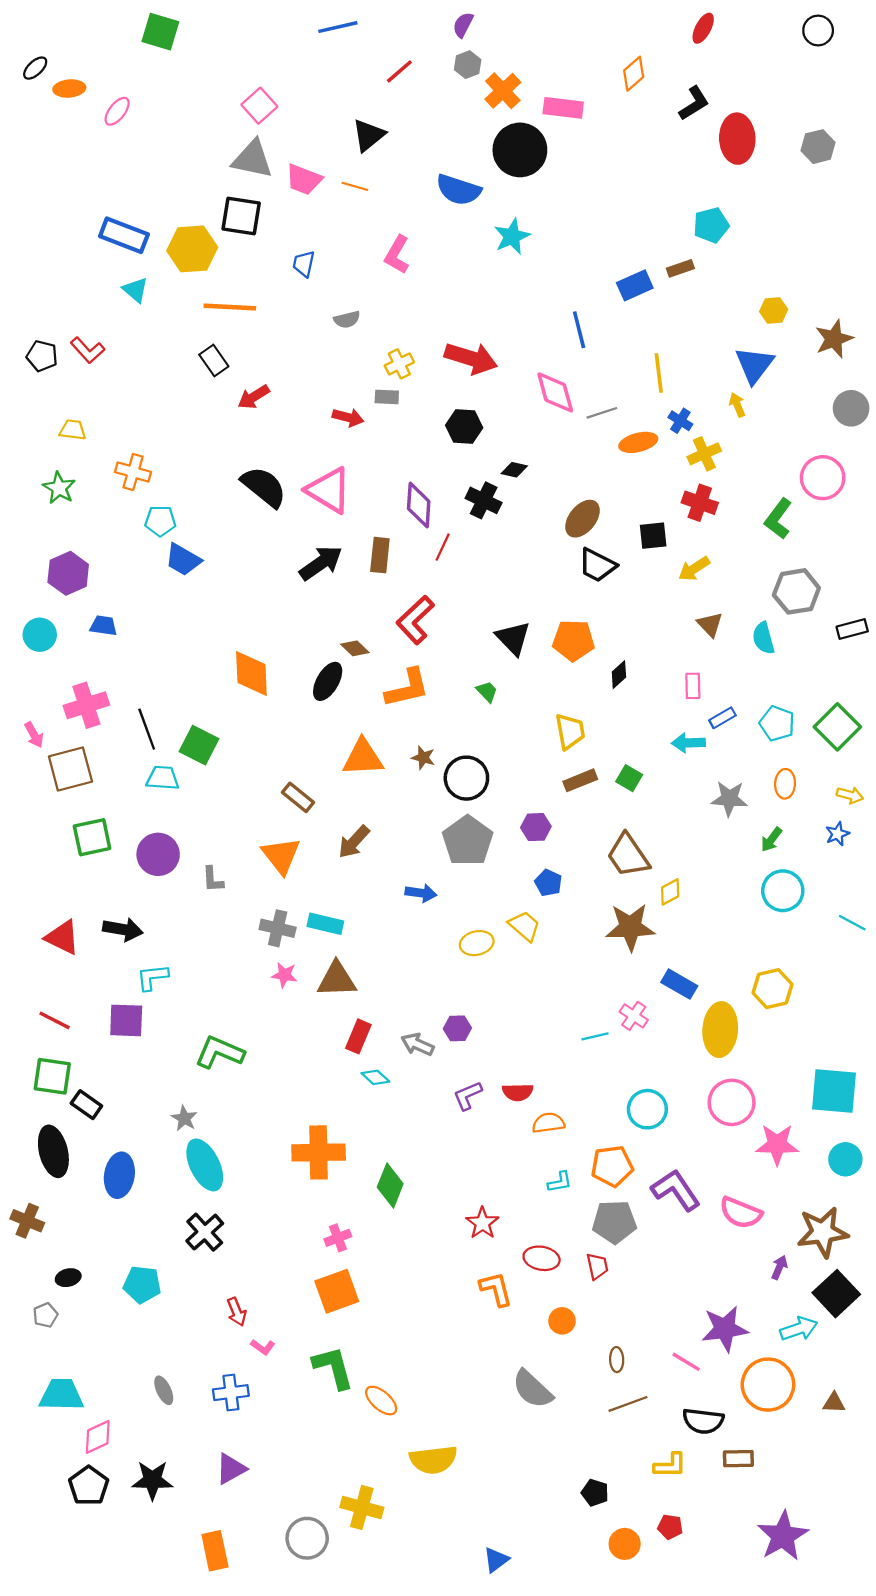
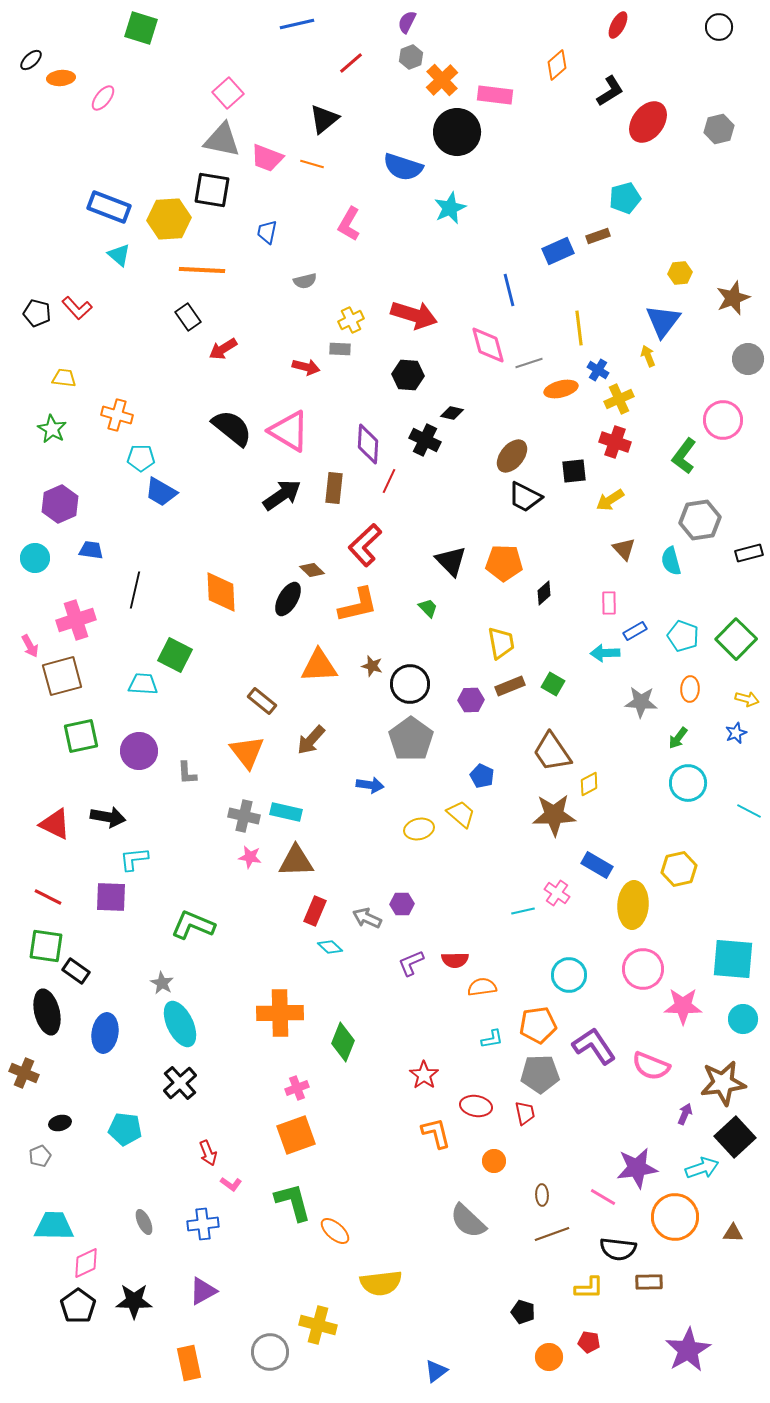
red ellipse: (737, 139) -> (648, 122), turned 39
black line: (147, 729) -> (135, 590), moved, turned 33
purple hexagon: (536, 827) -> (471, 700), moved

